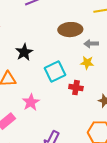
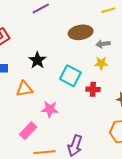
cyan square: (55, 71) -> (70, 76), turned -30
pink star: (31, 102) -> (50, 109), turned -30

